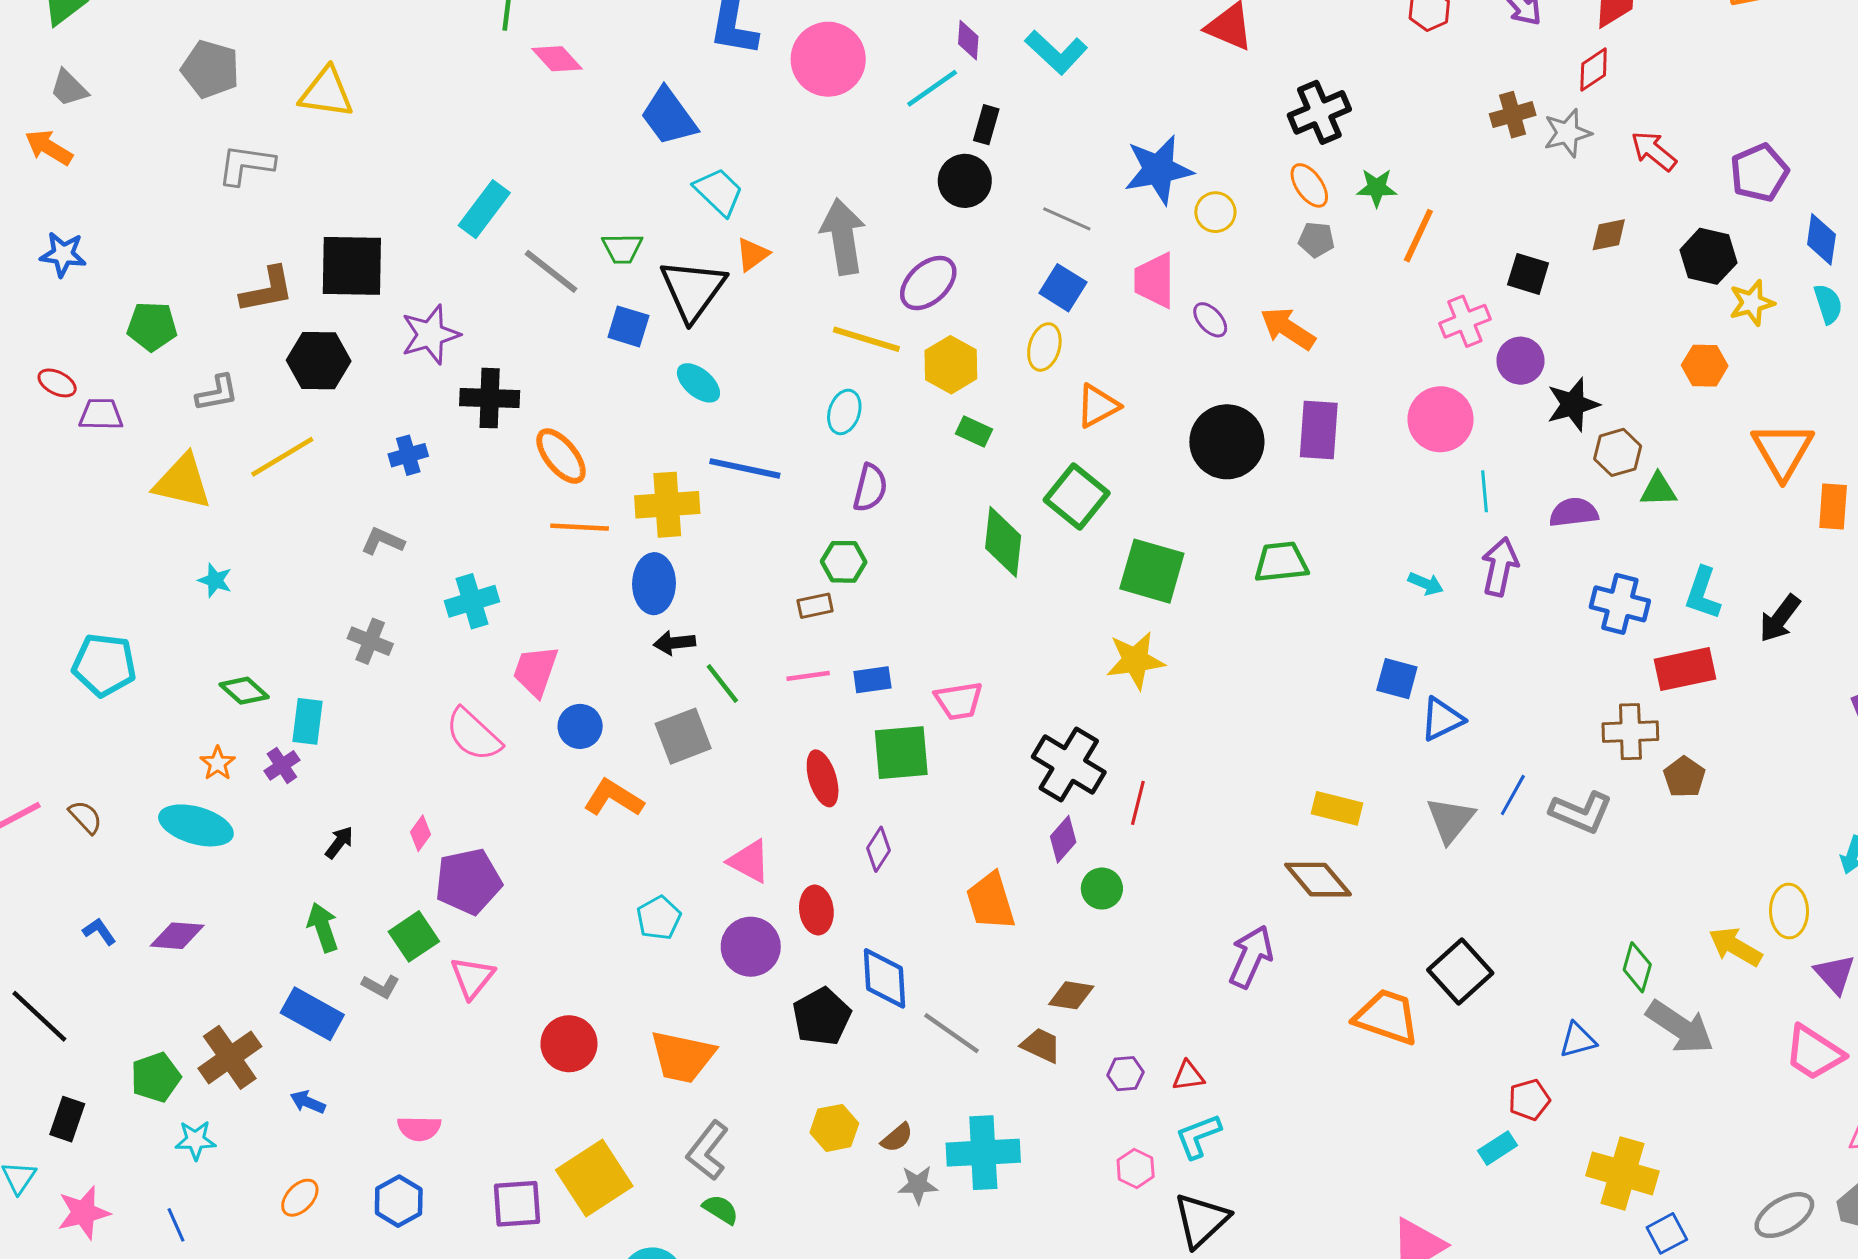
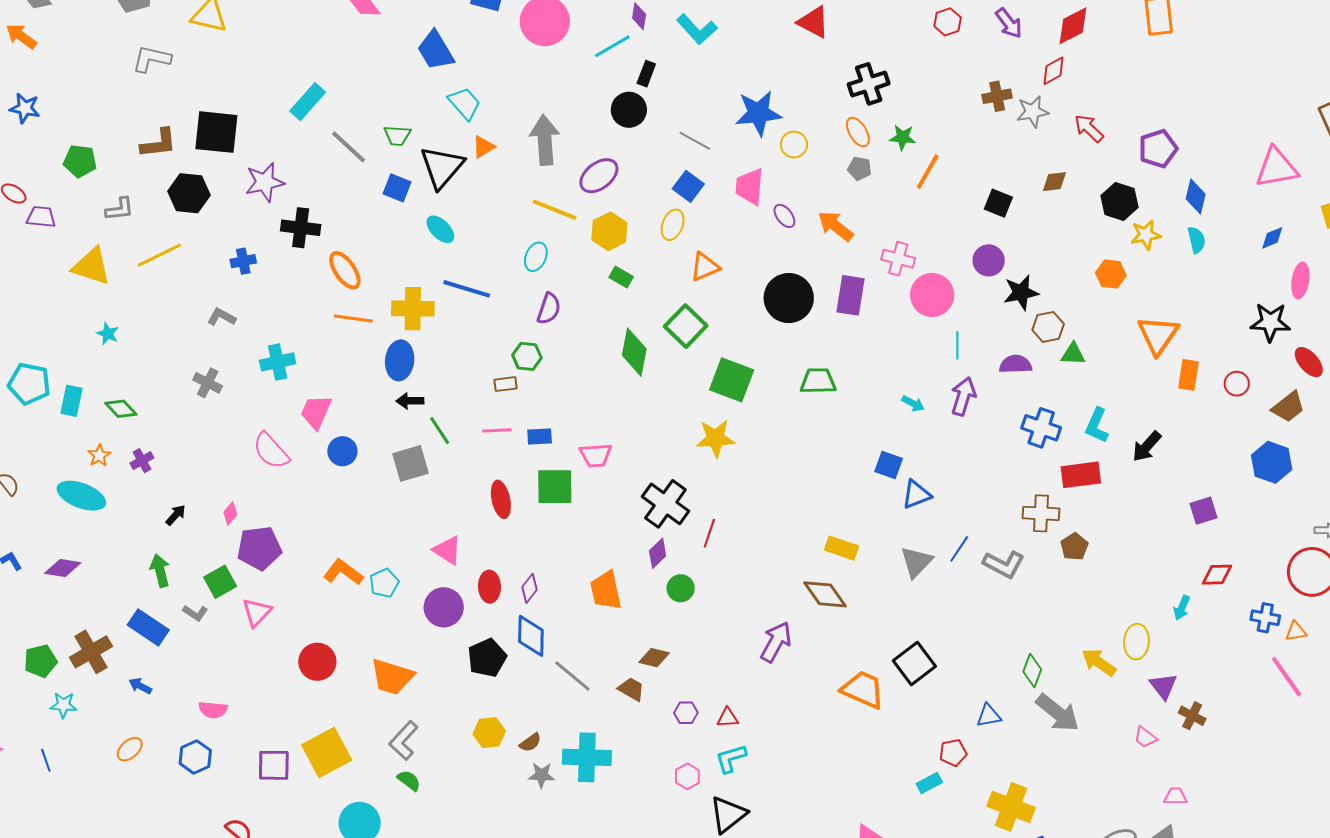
pink cross: (1465, 321) -> (898, 259), moved, turned 32
cyan rectangle: (307, 721) -> (72, 401), moved
orange L-shape: (614, 798) -> (343, 572), moved
purple diamond: (878, 849) -> (530, 588), moved
pink trapezoid: (1814, 1053) -> (1145, 737), size x0.6

